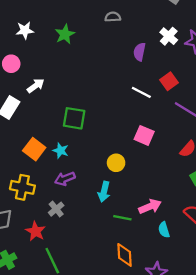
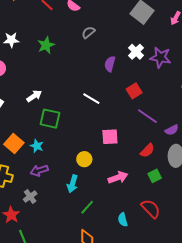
gray semicircle: (113, 17) -> (88, 32), turned -40
white arrow: (36, 86) -> (34, 96), moved
white line: (141, 92) -> (91, 99), moved
pink square: (144, 135) -> (110, 137), turned -30
pink arrow: (150, 207) -> (118, 177), moved
green line: (122, 218) -> (87, 207), turned -63

